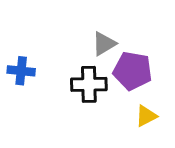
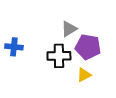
yellow triangle: (146, 116) -> (84, 75), moved

